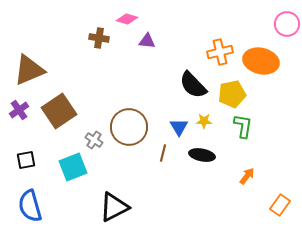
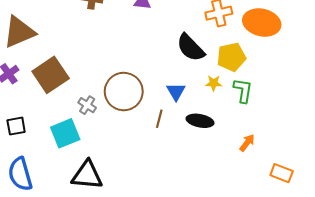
yellow star: (204, 121) -> (214, 83), moved
orange rectangle: (280, 205) -> (282, 173), turned 75
black triangle: (114, 207) -> (87, 175), moved, turned 32

